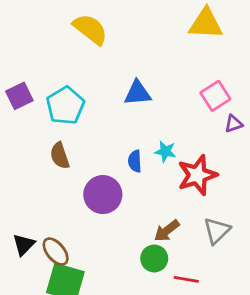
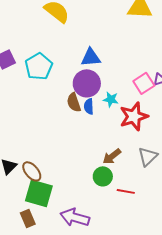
pink square: (215, 96) -> (144, 83), moved
brown semicircle: (60, 156) -> (74, 102), moved
purple circle: (103, 195) -> (87, 83), moved

